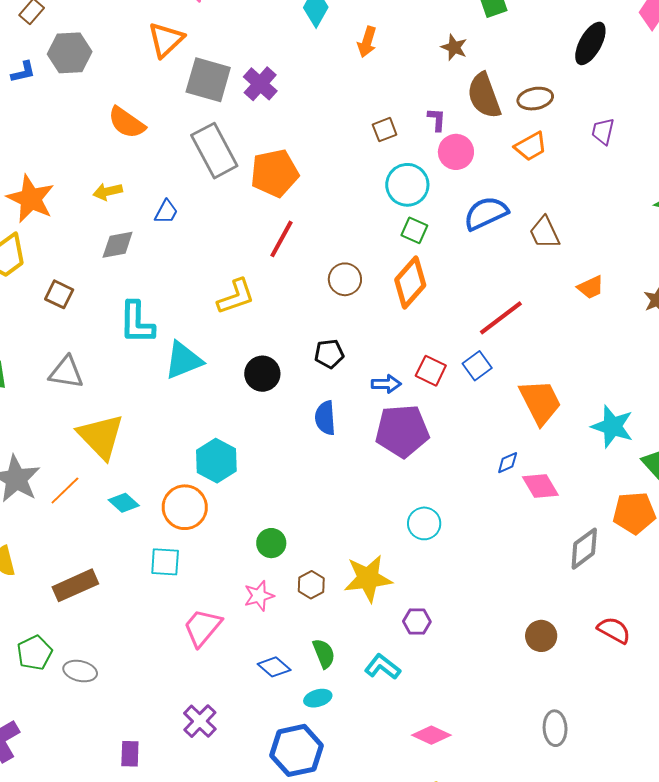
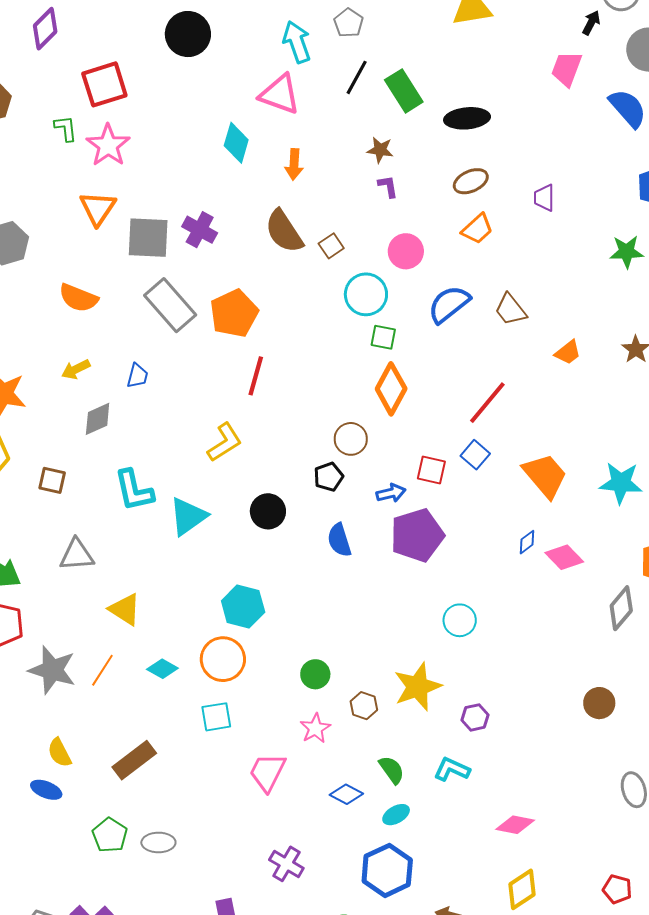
black ellipse: (590, 43) -> (467, 118), moved, turned 69
brown semicircle: (484, 96) -> (284, 231), moved
purple L-shape: (437, 120) -> (388, 186), moved
brown circle: (345, 279) -> (351, 439), moved
yellow triangle: (101, 436) -> (125, 609), size x0.7

